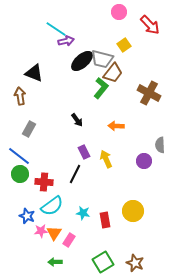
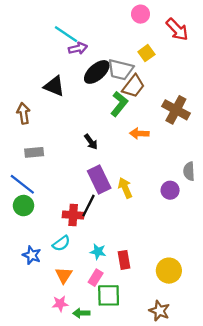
black triangle: (34, 73) -> (54, 86), moved
orange arrow: (116, 126) -> (139, 133), moved
gray rectangle: (29, 129) -> (34, 152), turned 56
purple rectangle: (84, 152) -> (99, 180), size x1.6
red cross: (44, 182) -> (73, 215), moved
cyan semicircle: (52, 206) -> (61, 243), size x0.7
yellow circle: (133, 211) -> (169, 271), moved
pink star: (41, 231) -> (60, 304), moved
pink rectangle: (69, 240) -> (96, 278), moved
green arrow: (55, 262) -> (81, 313), moved
green square: (103, 262) -> (109, 295), moved, turned 30

